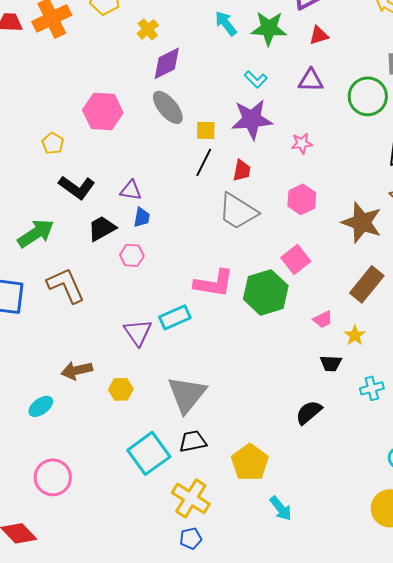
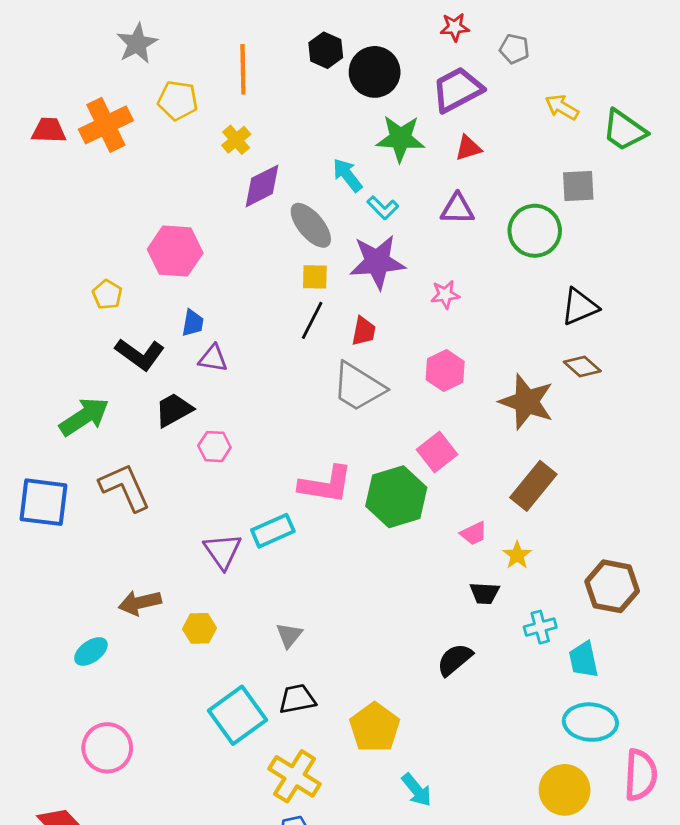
cyan arrow: (226, 23) -> (347, 175), moved
gray ellipse: (168, 107) -> (311, 225), moved
blue trapezoid: (142, 217) -> (193, 323), moved
gray triangle: (187, 394) -> (289, 635), size x0.5

